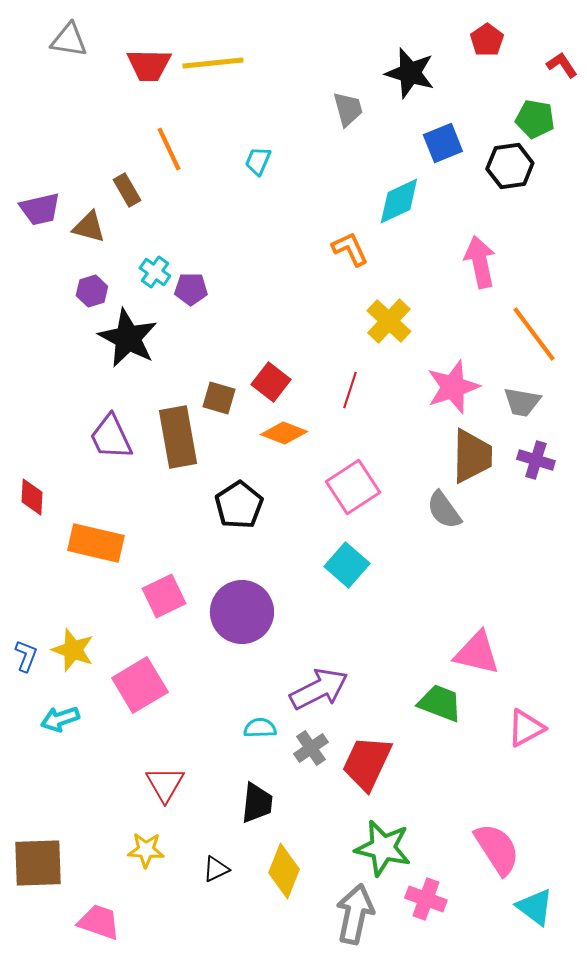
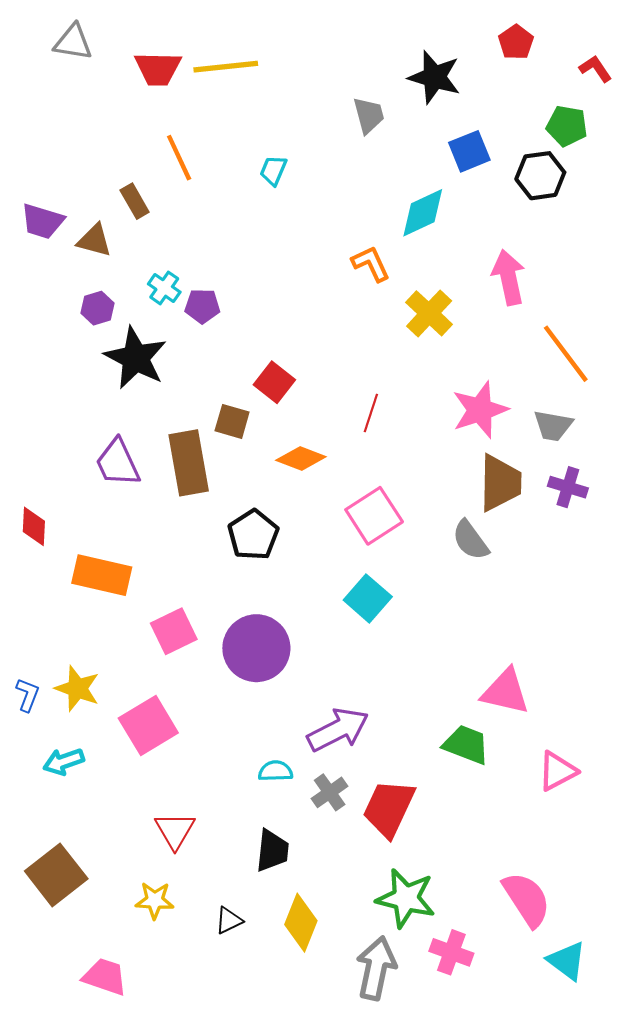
purple trapezoid: (40, 209) -> (42, 221), turned 30
yellow cross: (389, 321) -> (429, 313), moved
red square: (271, 382) -> (274, 382), moved
brown square: (38, 863) -> (56, 875), moved, turned -36

